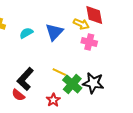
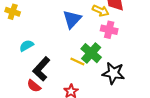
cyan semicircle: (26, 33) -> (26, 46), moved
green cross: (72, 84) -> (91, 53), moved

